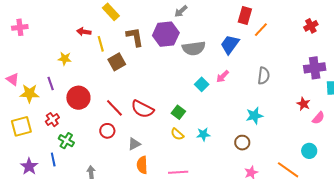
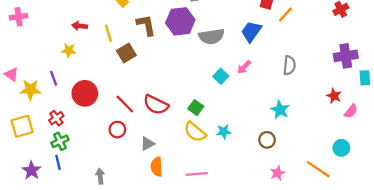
red arrow: (84, 32) -> (80, 26), moved
cyan star: (254, 116) -> (280, 110), turned -30
yellow semicircle: (177, 134) -> (195, 132), size x1.5
green cross: (66, 141) -> (60, 141), moved, turned 35

